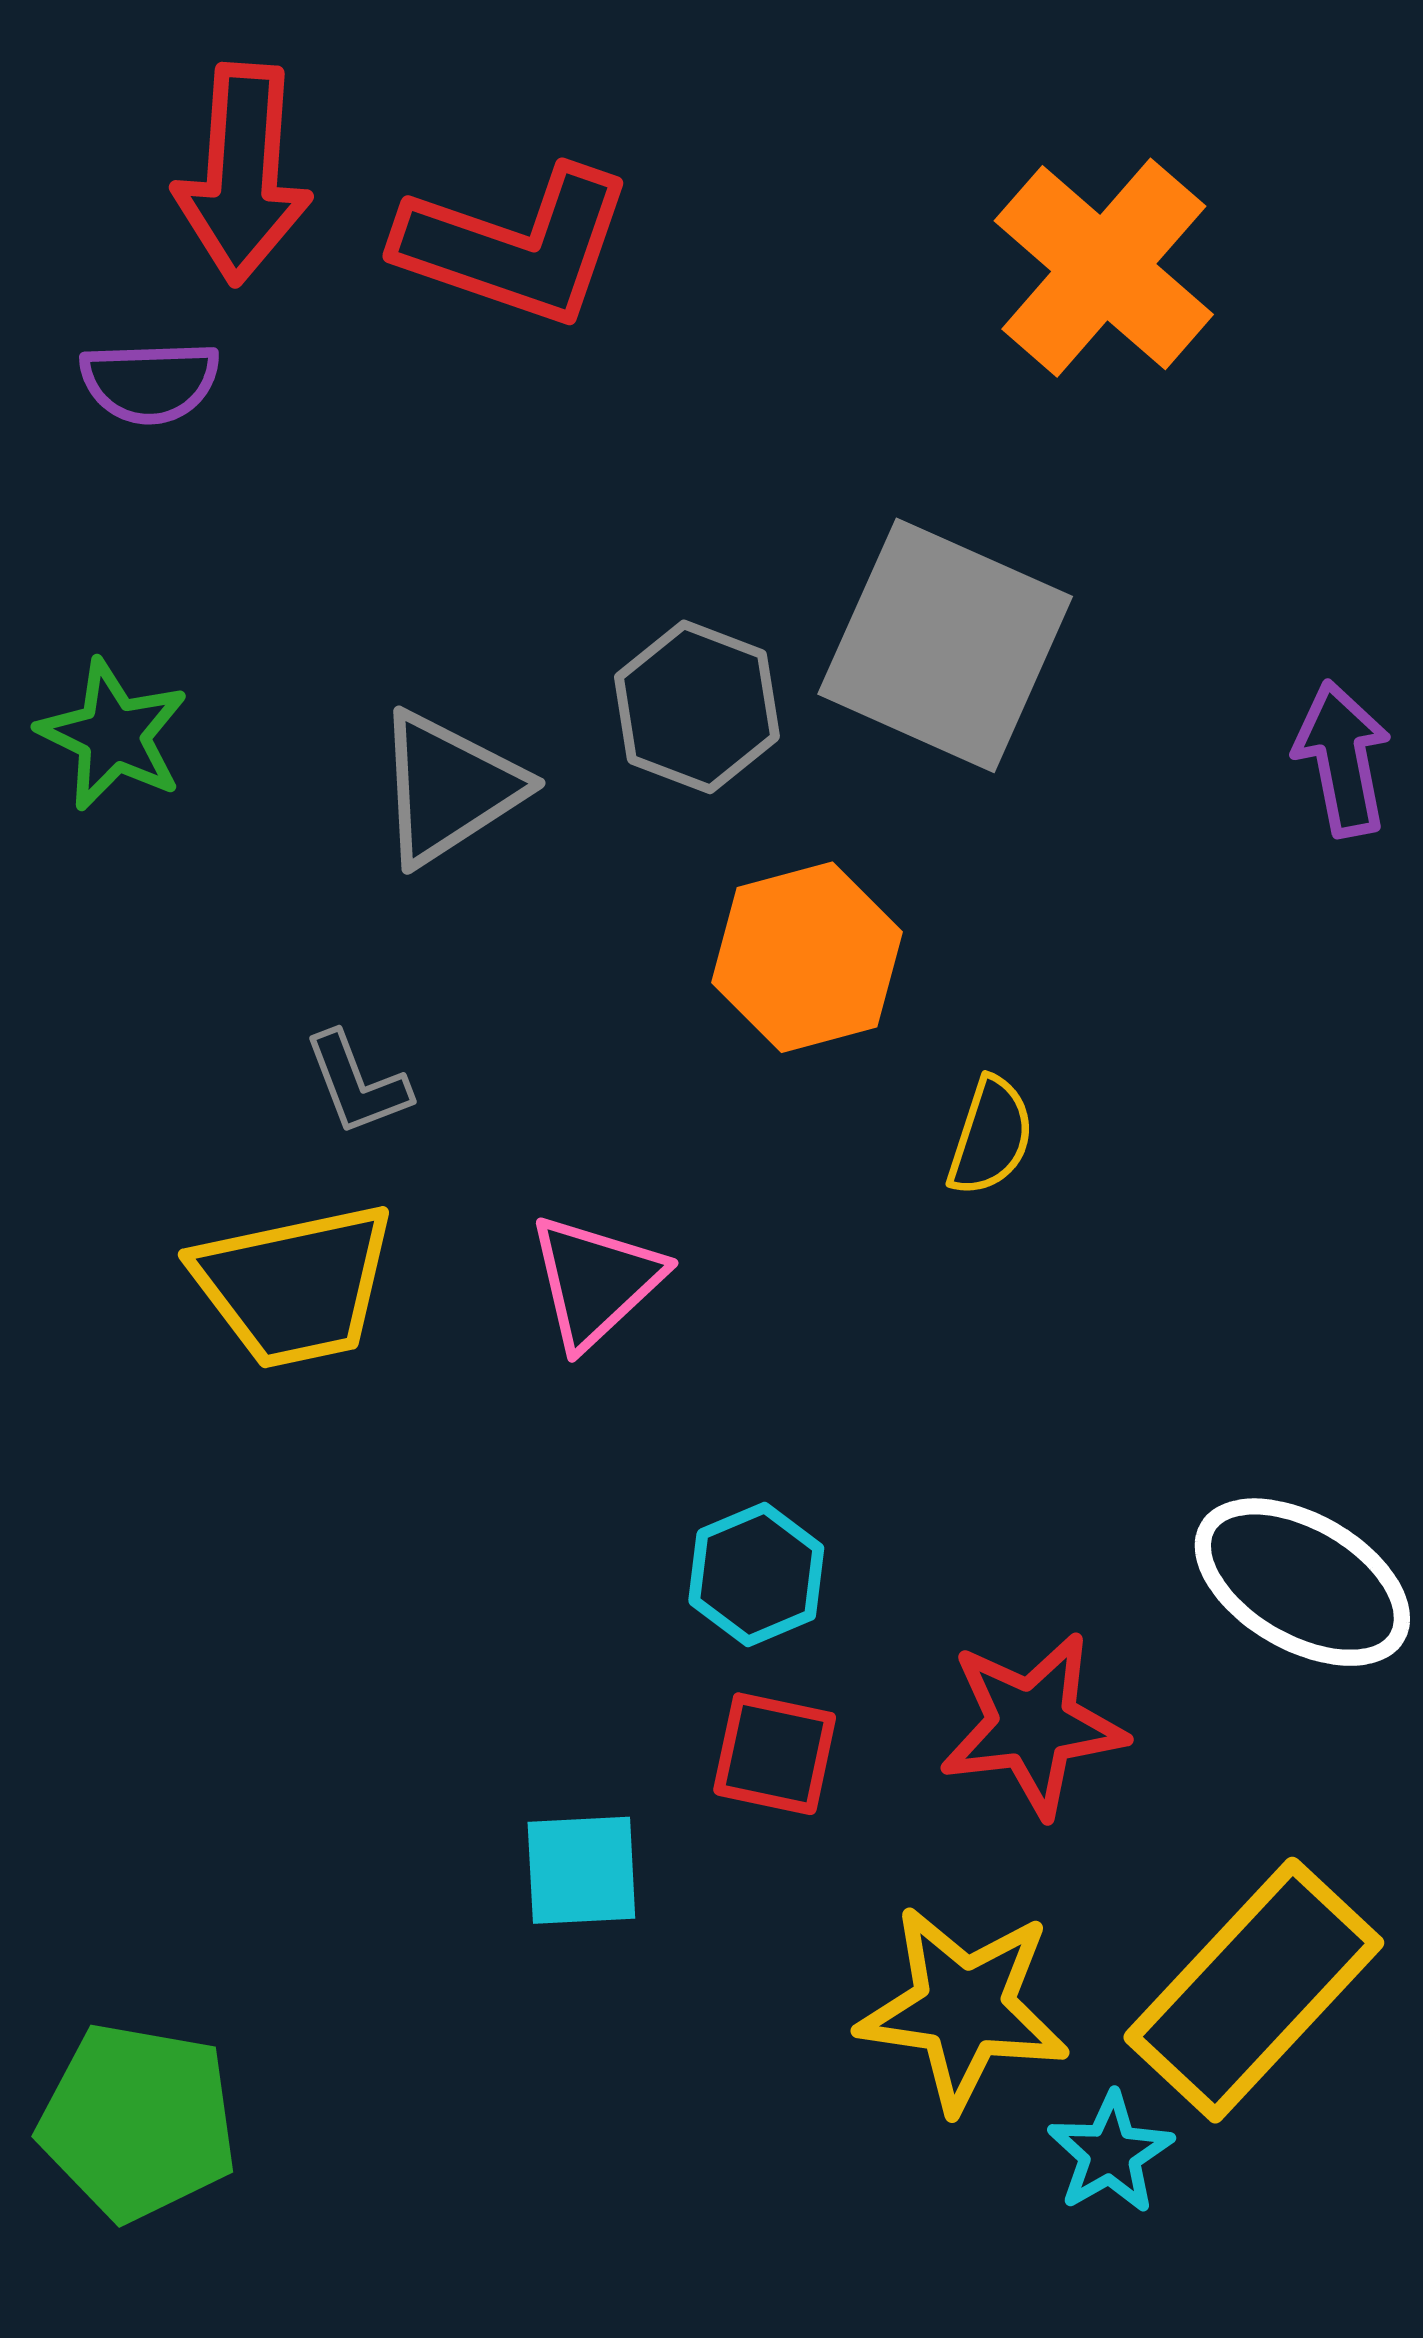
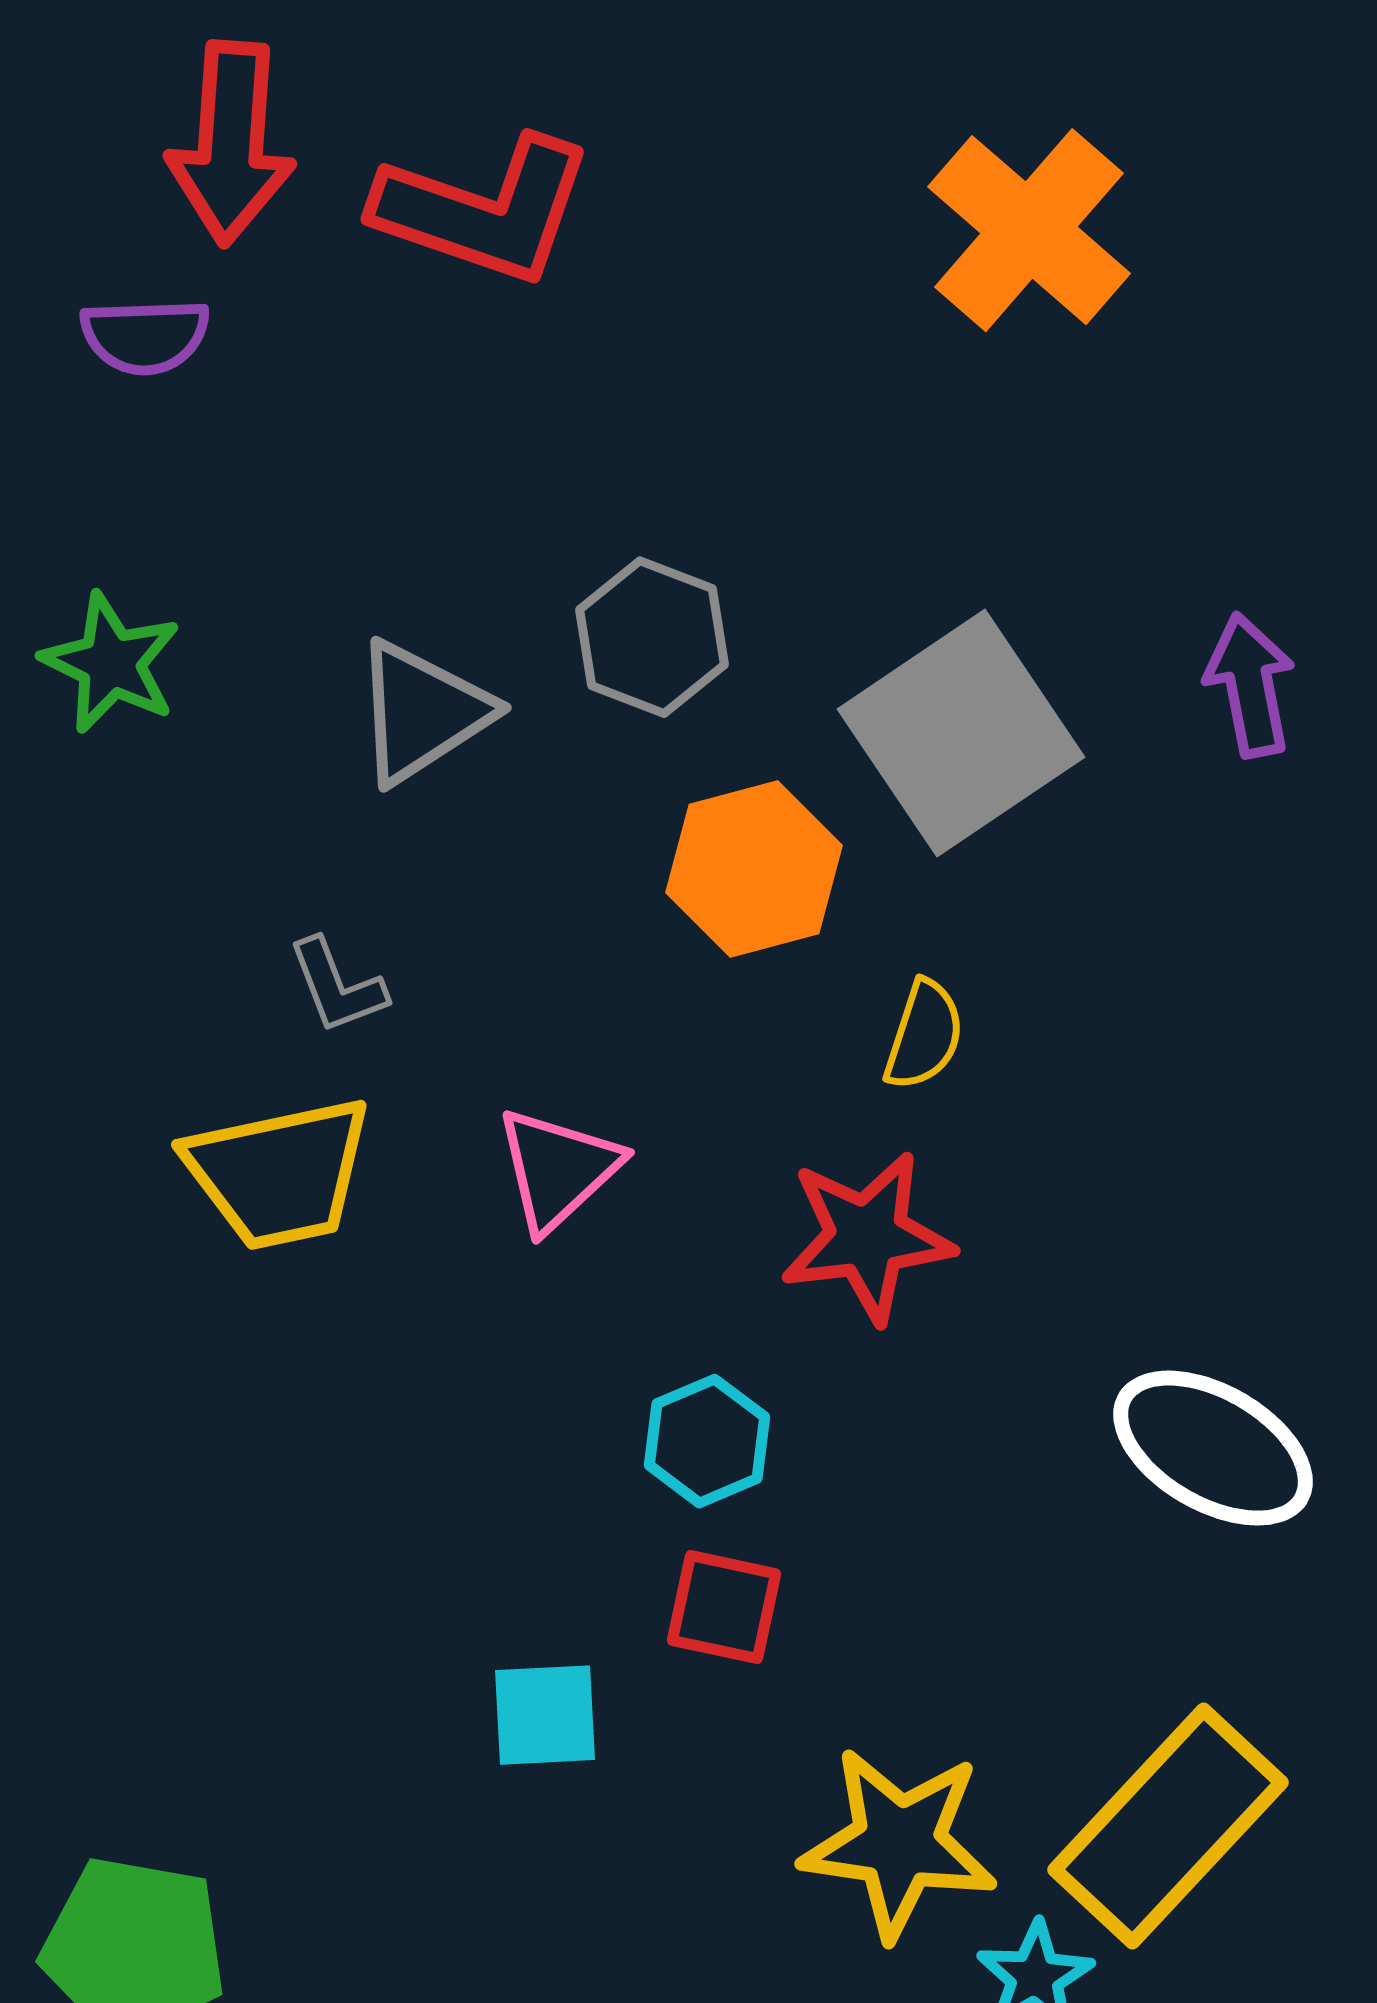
gray square: (945, 645) -> (961, 733), moved, turned 32
red star: (1033, 1725) -> (867, 1237), moved

